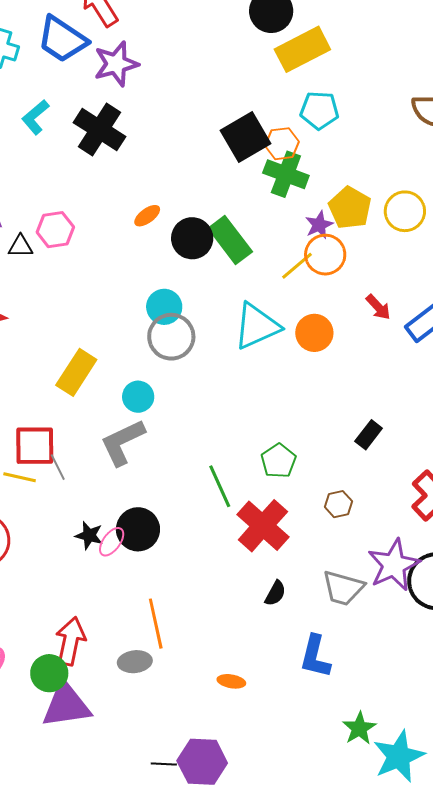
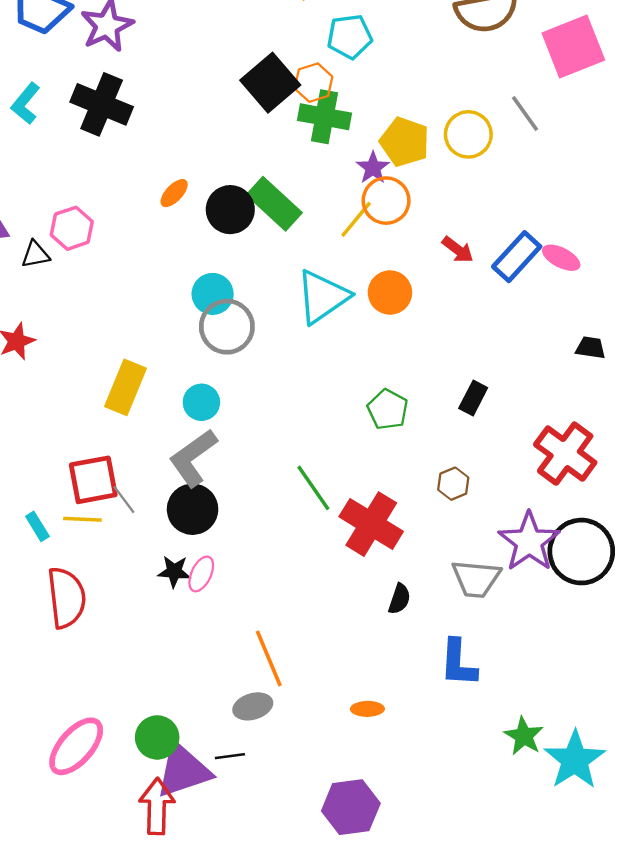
green pentagon: (278, 461) -> (388, 409), moved
black circle: (138, 529) -> (193, 509), moved
red arrow: (71, 641) -> (157, 806), moved
black line: (164, 764) -> (230, 756), moved

